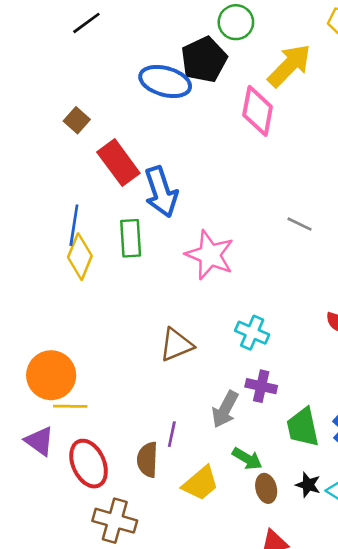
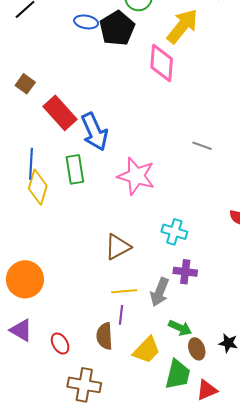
blue ellipse: (165, 81) -> (86, 22), moved, size x0.6
yellow line: (70, 406) -> (124, 291), moved
green trapezoid: (303, 427) -> (178, 374), moved, turned -148
red ellipse: (89, 464) -> (60, 344), size x0.6

